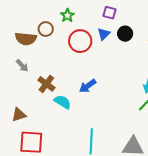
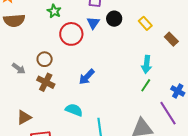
brown circle: (46, 29) -> (45, 59), moved
brown semicircle: (26, 39) -> (14, 20), moved
cyan semicircle: (63, 102) -> (74, 110), moved

